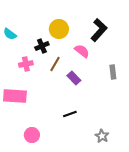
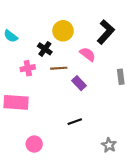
black cross: (42, 46) -> (45, 49), turned -32
brown line: (55, 64) -> (59, 68), turned 56

